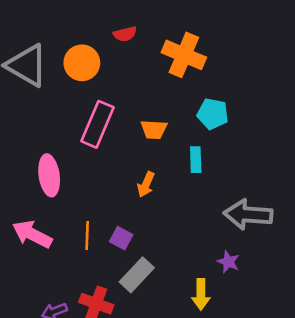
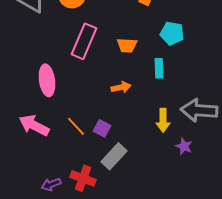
orange arrow: (146, 185) -> (121, 87), turned -126
orange line: (87, 236) -> (76, 126), turned -45
yellow arrow: (201, 294) -> (163, 120), moved

